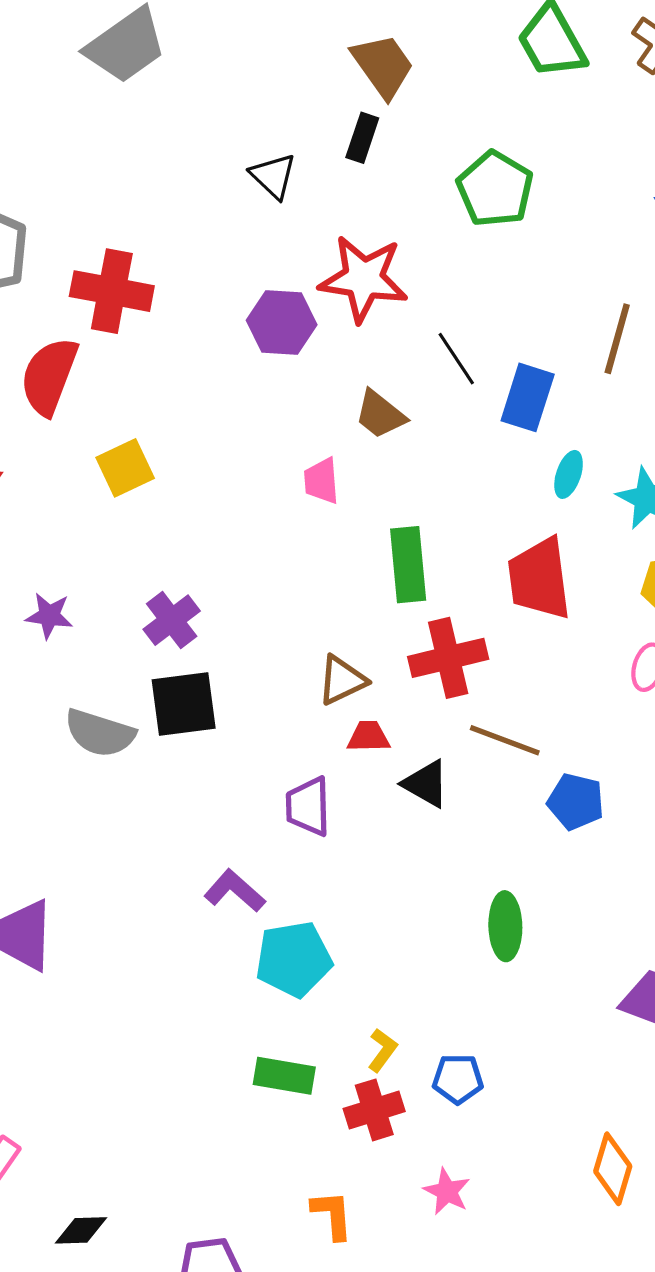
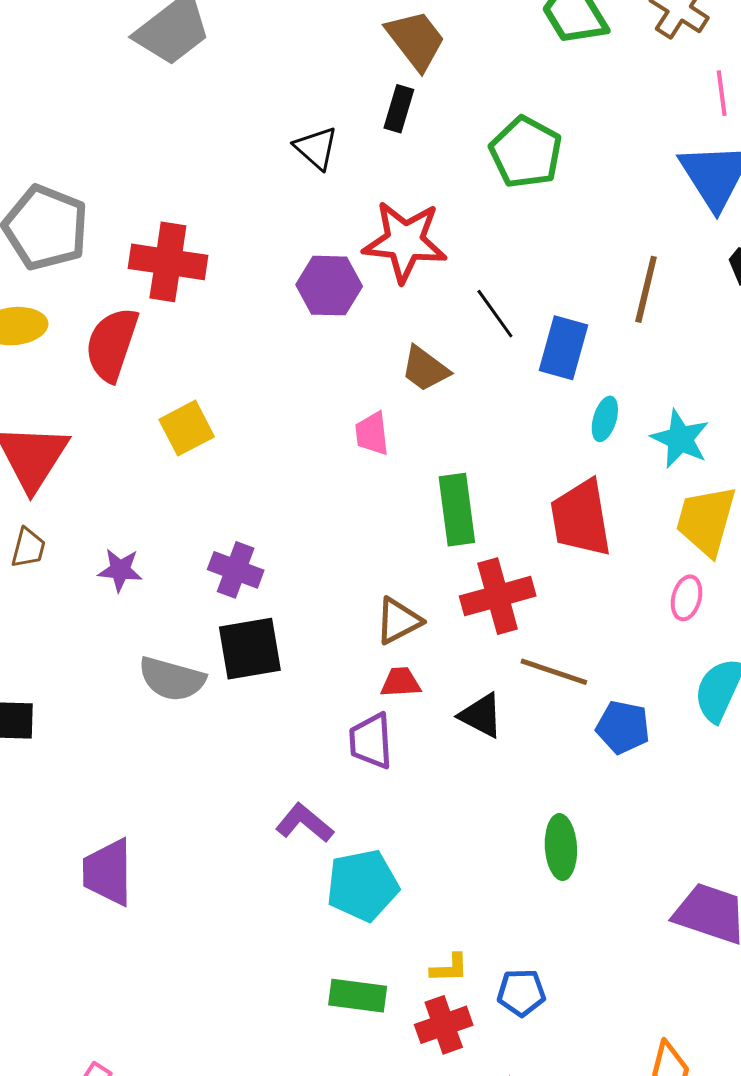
purple cross: (172, 620) -> (236, 570), turned -30
red trapezoid: (368, 737) -> (401, 682), moved
yellow L-shape: (382, 1050) -> (449, 968), turned 54

